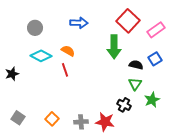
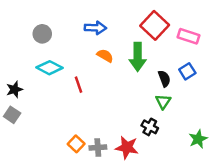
pink rectangle: (156, 30) -> (188, 36), turned 54
orange semicircle: (68, 51) -> (105, 56), moved
black semicircle: (136, 65) -> (164, 79), turned 56
green star: (152, 100) -> (198, 139), moved
gray square: (18, 118) -> (12, 115), moved
orange square: (52, 119) -> (76, 144), moved

